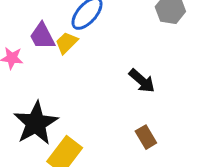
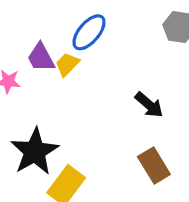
brown rectangle: (146, 137) -> (154, 165), size x1.4

